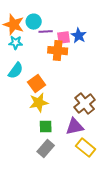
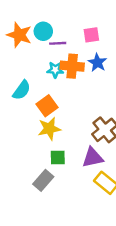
blue star: (79, 36) -> (97, 63), moved
pink square: (64, 38) -> (91, 35), moved
cyan star: (16, 43) -> (55, 70), moved
gray rectangle: (46, 149) -> (43, 180), moved

